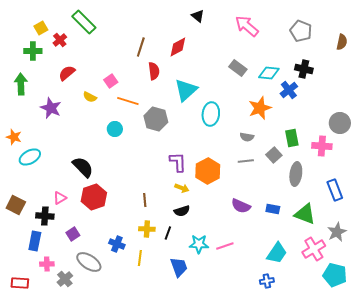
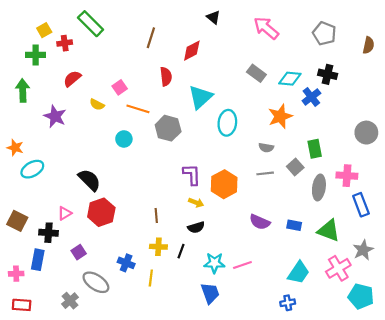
red cross: (60, 40) -> (65, 43), turned 32
brown line: (141, 47) -> (151, 38), moved
pink cross: (322, 146) -> (347, 176), moved
pink cross: (47, 264) -> (16, 274), moved
blue trapezoid: (179, 267) -> (210, 293), moved

